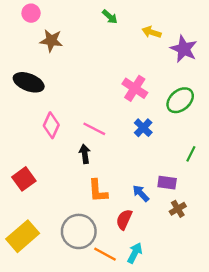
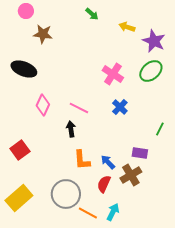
green ellipse: (180, 100) -> (151, 71), moved
blue arrow: (141, 193) -> (108, 162), moved
brown cross: (178, 209) -> (131, 175), moved, size x1.5

